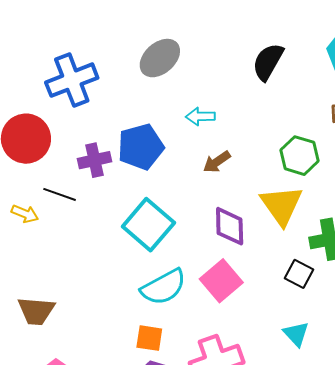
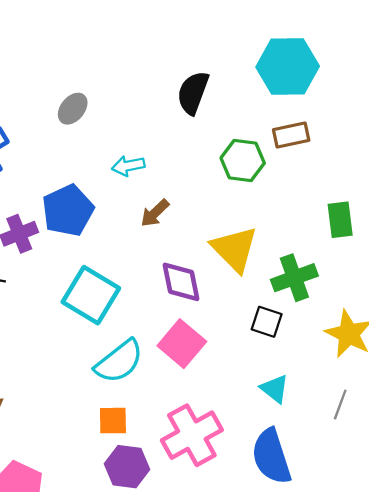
gray ellipse: (160, 58) -> (73, 109), size x0.7
green hexagon: (299, 156) -> (243, 161), moved

